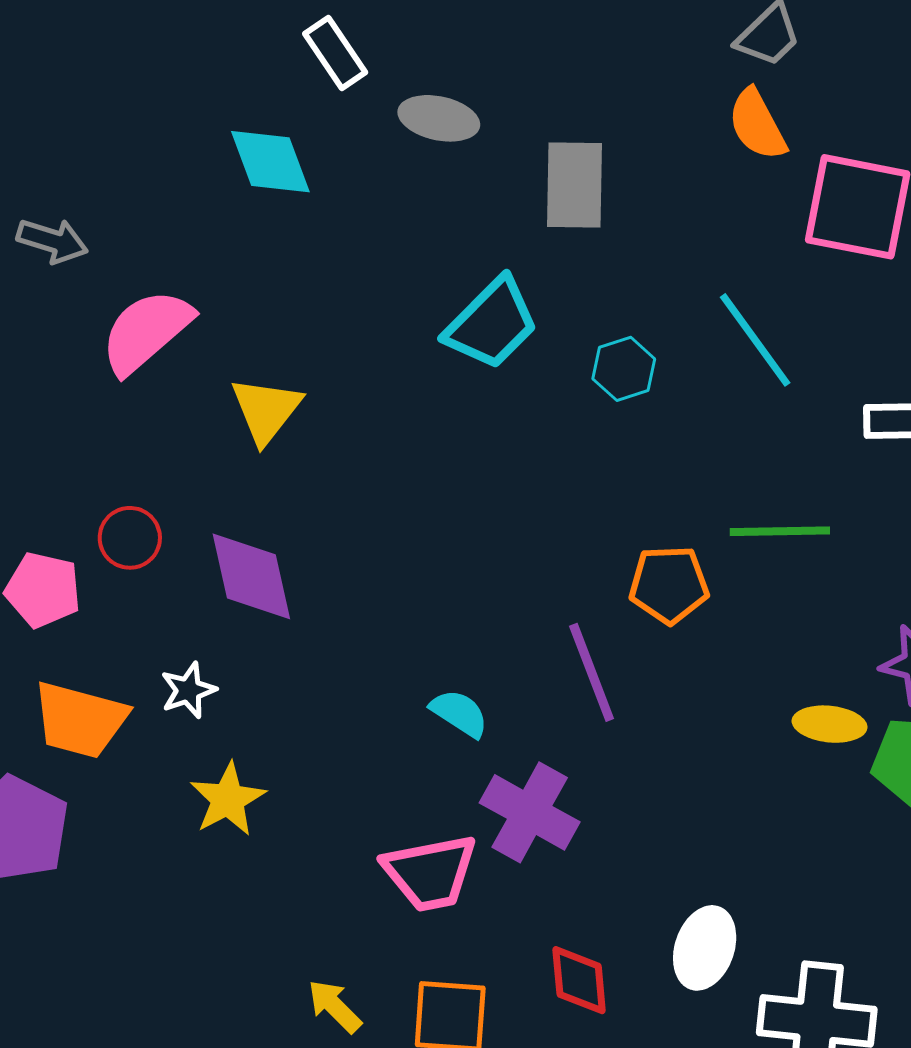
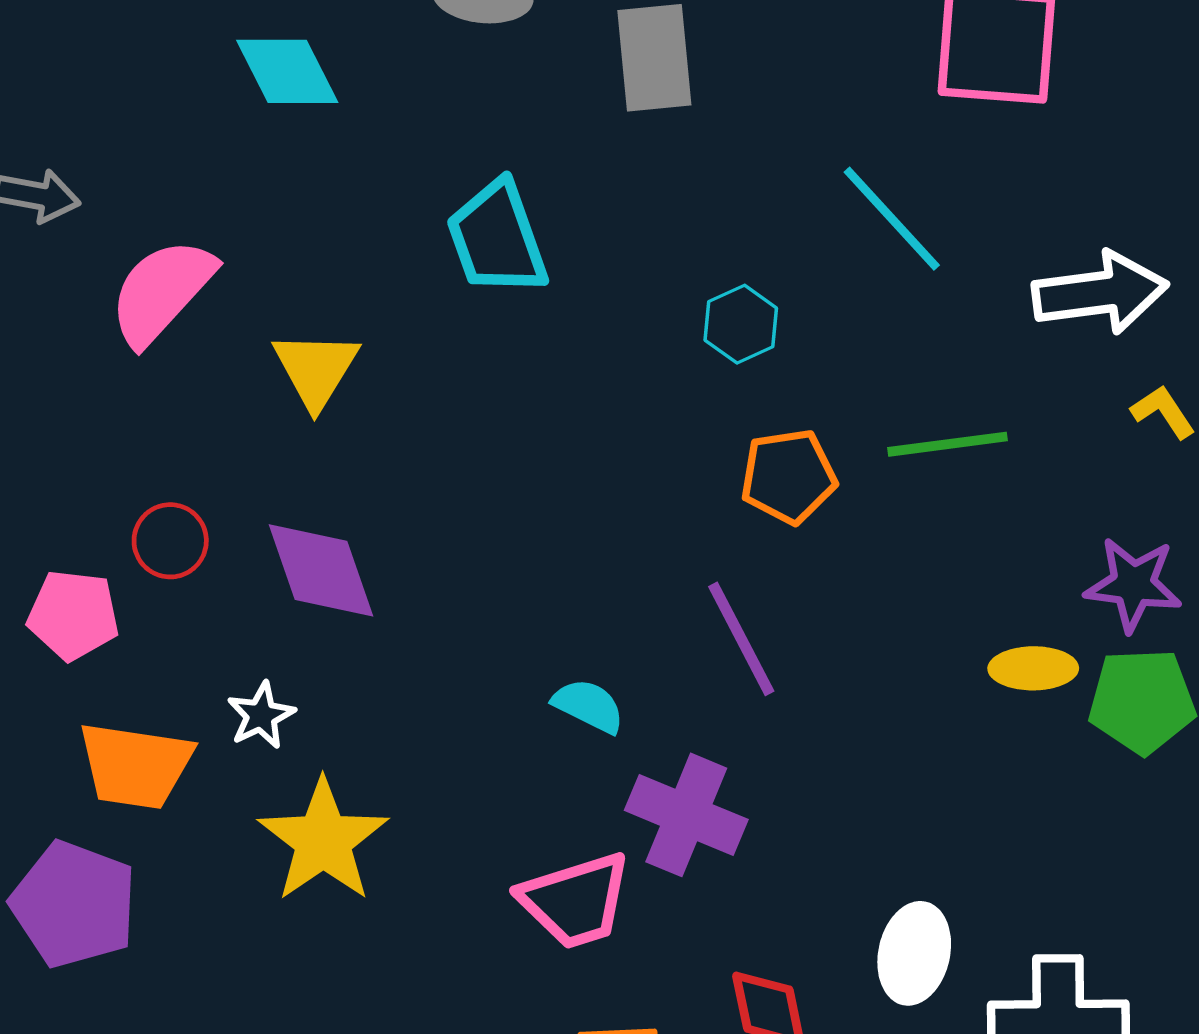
cyan trapezoid: (492, 324) -> (497, 238), moved, turned 122
cyan hexagon: (624, 369) -> (741, 324), moved
orange pentagon: (669, 585) -> (788, 476), moved
yellow star: (228, 799) -> (323, 840), size x1.4

